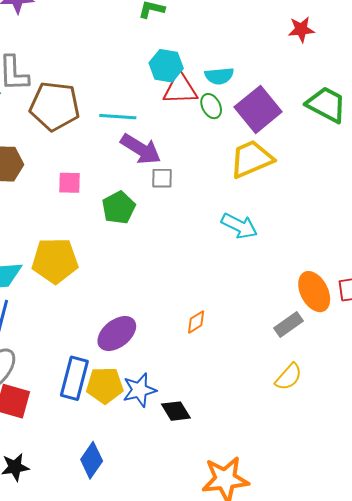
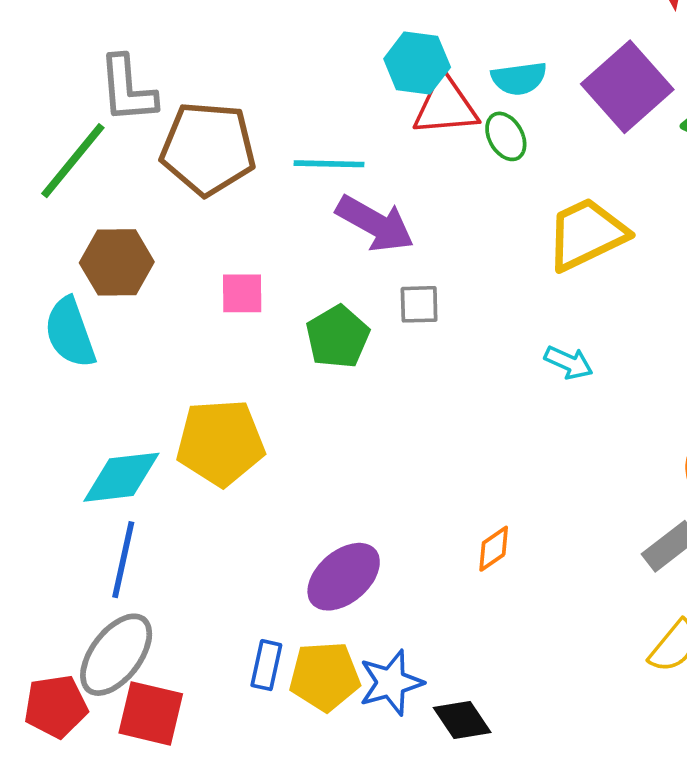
purple square: (258, 109) -> (627, 87), moved
gray square: (162, 178) -> (419, 304), moved
cyan arrow: (239, 226) -> (569, 363), size x0.7
blue rectangle: (74, 378) -> (266, 665), size x0.6

